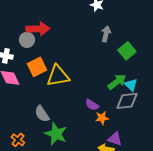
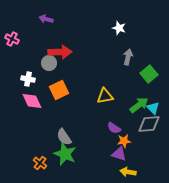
yellow triangle: (58, 76) -> (105, 96), moved, size x0.7
green star: (56, 134) -> (65, 154), moved
purple triangle: (115, 139) -> (119, 154), moved

